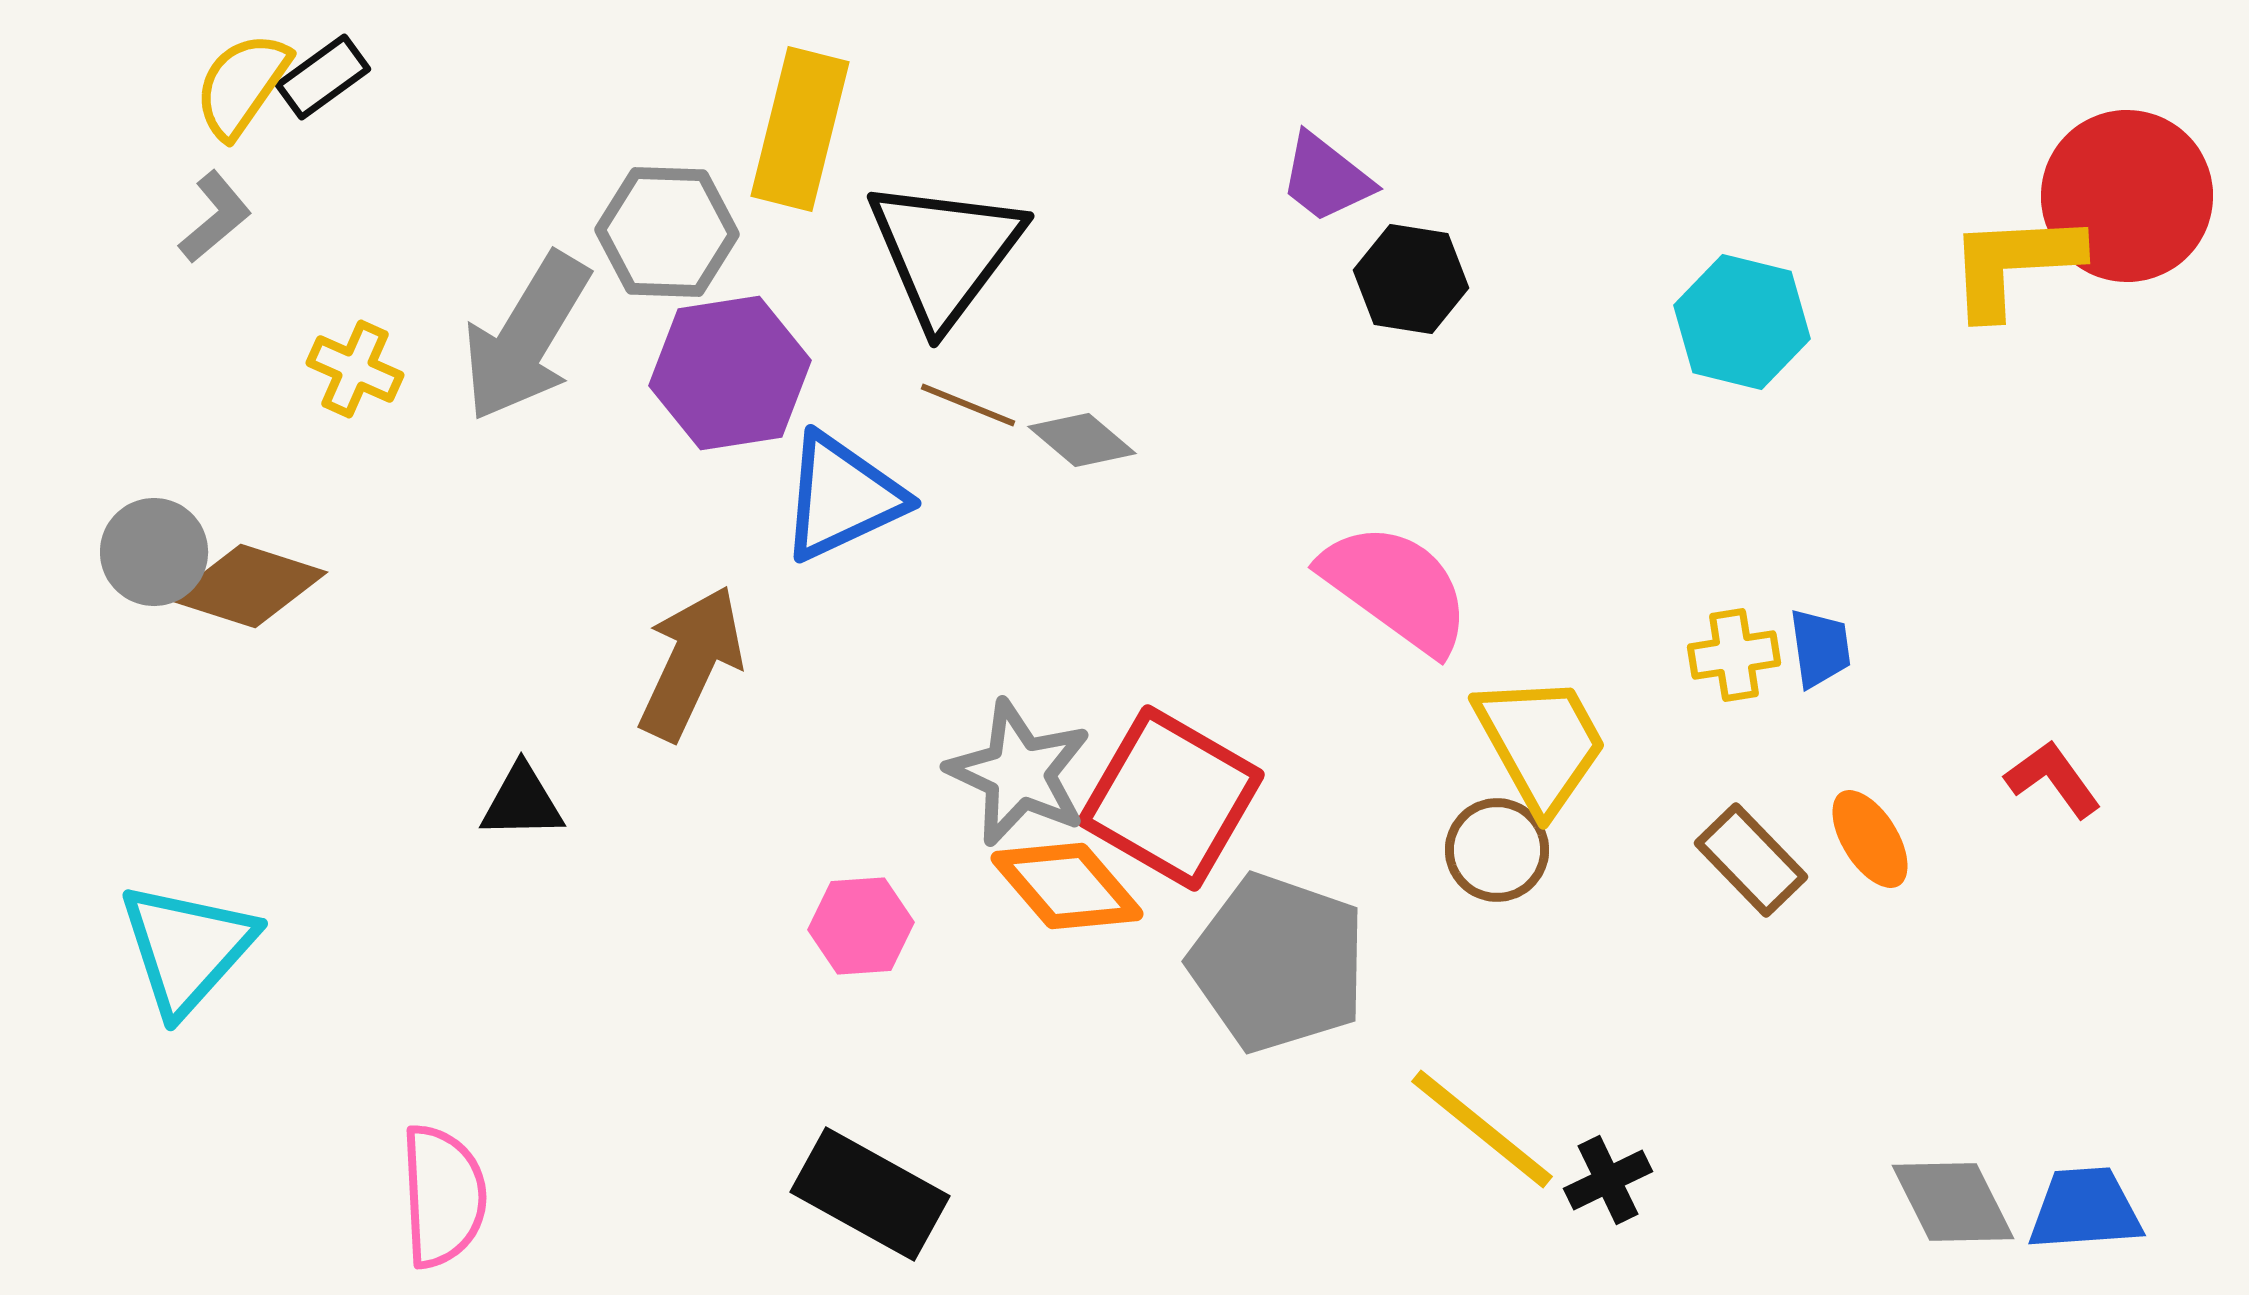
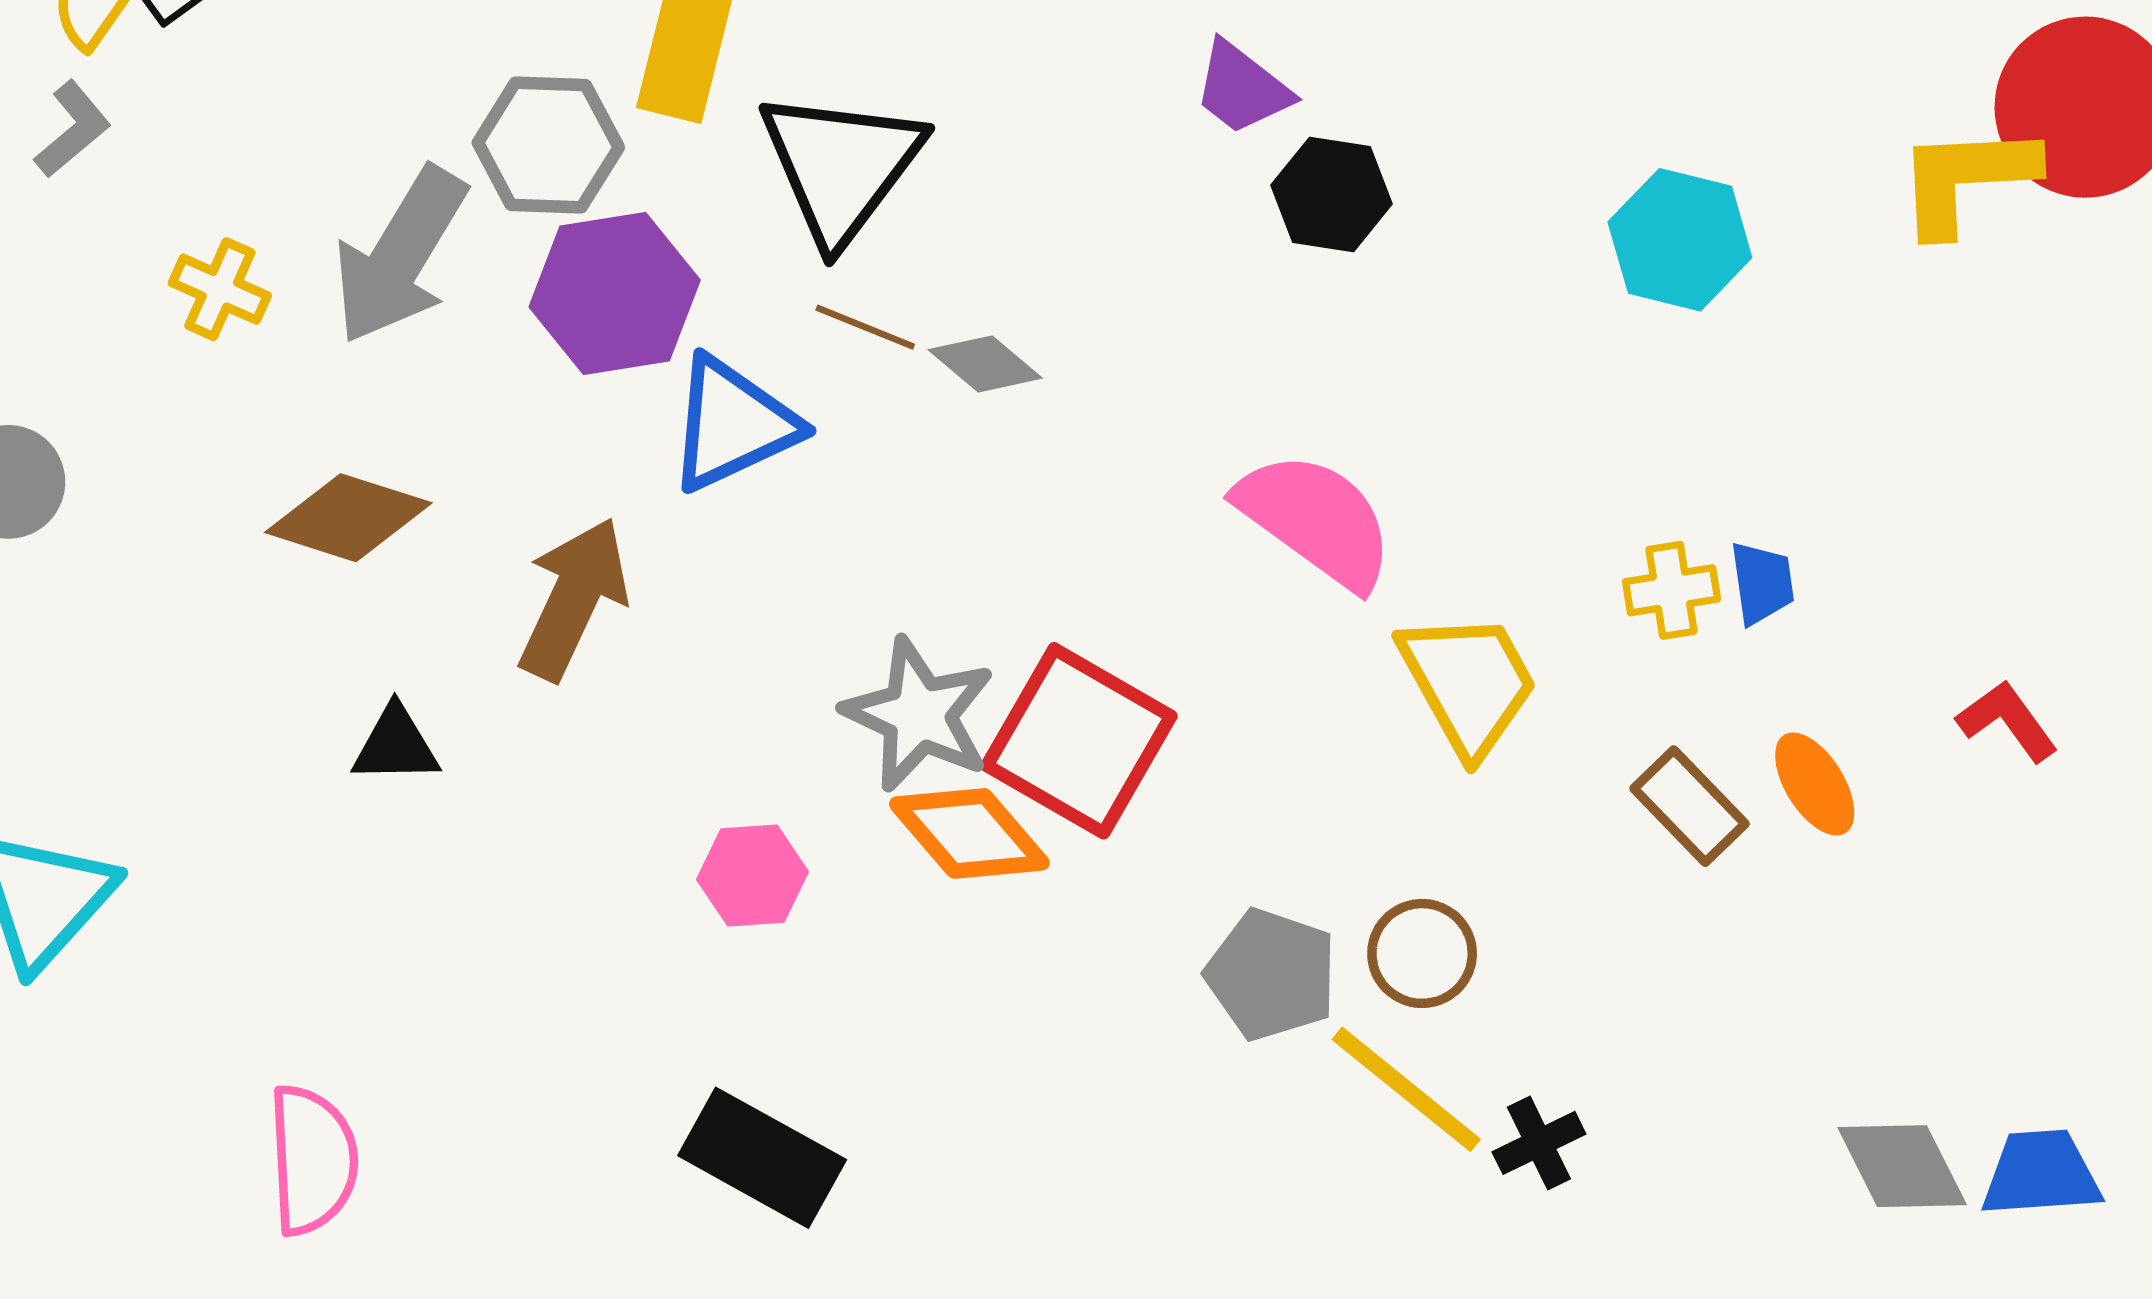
brown diamond: (248, 586) -> (348, 518), moved
brown circle: (1497, 850) -> (1422, 953), moved
gray pentagon: (1278, 963) -> (1272, 975), moved, size x0.7

